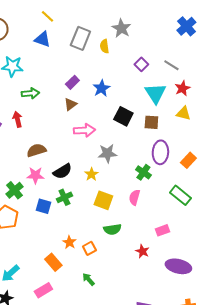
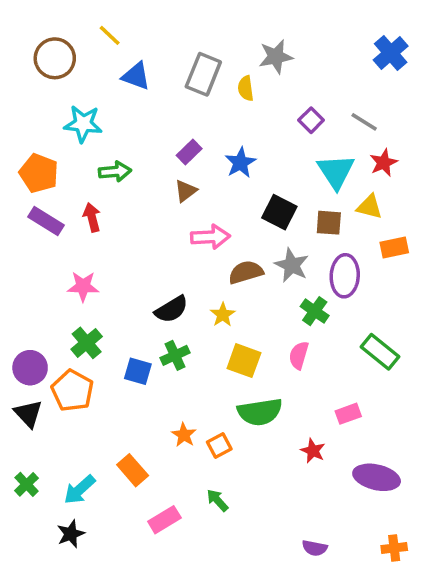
yellow line: (47, 16) -> (110, 35), moved
gray star: (121, 28) -> (276, 57), turned 30
yellow triangle: (183, 113) -> (369, 207), moved
brown semicircle: (36, 150) -> (246, 272), moved
gray star: (107, 153) -> (292, 265), moved, turned 30
orange rectangle: (188, 160) -> (394, 247), moved, turned 35
pink star: (35, 175) -> (83, 286), moved
green semicircle: (112, 229) -> (260, 412), size x1.4
orange rectangle: (53, 262) -> (133, 470), moved
pink rectangle: (43, 290) -> (164, 520), moved

